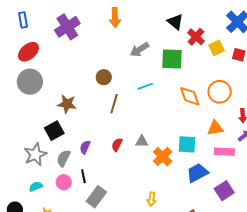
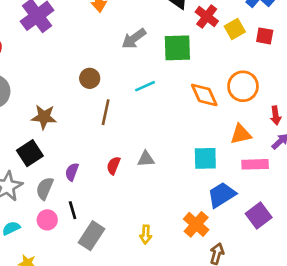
orange cross: (163, 157) -> (196, 224), moved
yellow arrow: (152, 199) -> (146, 234), moved

